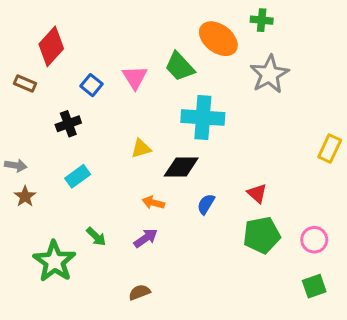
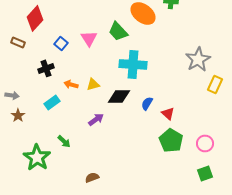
gray star: (269, 74) -> (198, 59), moved
orange arrow: (153, 203) -> (71, 84), moved
blue semicircle: (206, 204) -> (147, 103), moved
green pentagon: (262, 235) -> (171, 140), turned -30
purple arrow: (146, 238) -> (96, 119), moved

